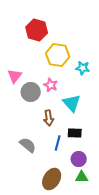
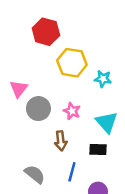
pink star: (51, 85) -> (72, 111), moved
cyan triangle: (72, 103) -> (107, 122), moved
black rectangle: (75, 133) -> (98, 149), moved

